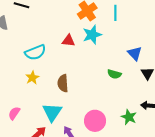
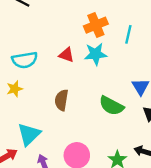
green semicircle: (114, 74) -> (111, 106), size x1.5
brown semicircle: (63, 83) -> (61, 100), moved

